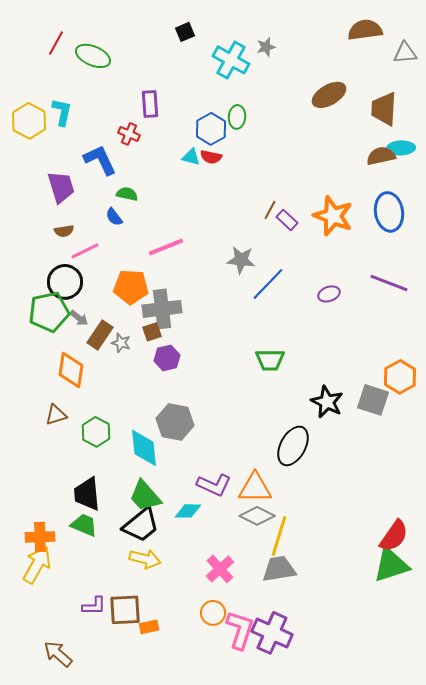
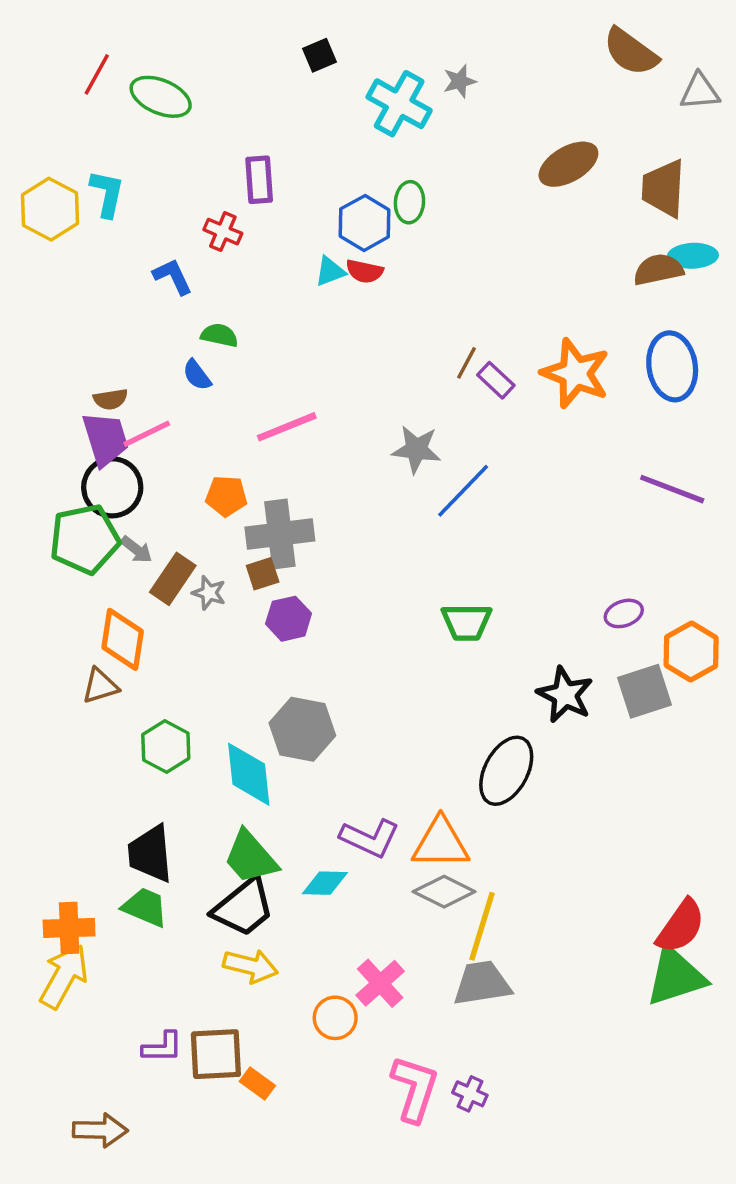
brown semicircle: (365, 30) -> (631, 52), turned -136
cyan triangle: (191, 157) -> (330, 271), turned -36
blue L-shape: (100, 160) -> (173, 277), size x0.7
purple trapezoid: (61, 187) -> (105, 439), moved
orange pentagon: (131, 287) -> (226, 496), size x0.7
purple ellipse: (329, 294) -> (624, 613), moved
gray square: (373, 400) -> (644, 691), turned -36
brown triangle: (56, 415) -> (100, 686), moved
orange circle: (213, 613) -> (335, 1018), moved
orange rectangle: (149, 627) -> (257, 1084), turned 48
purple cross: (272, 633) -> (470, 1094), size x0.5
brown arrow: (58, 654) -> (100, 1130), turned 140

